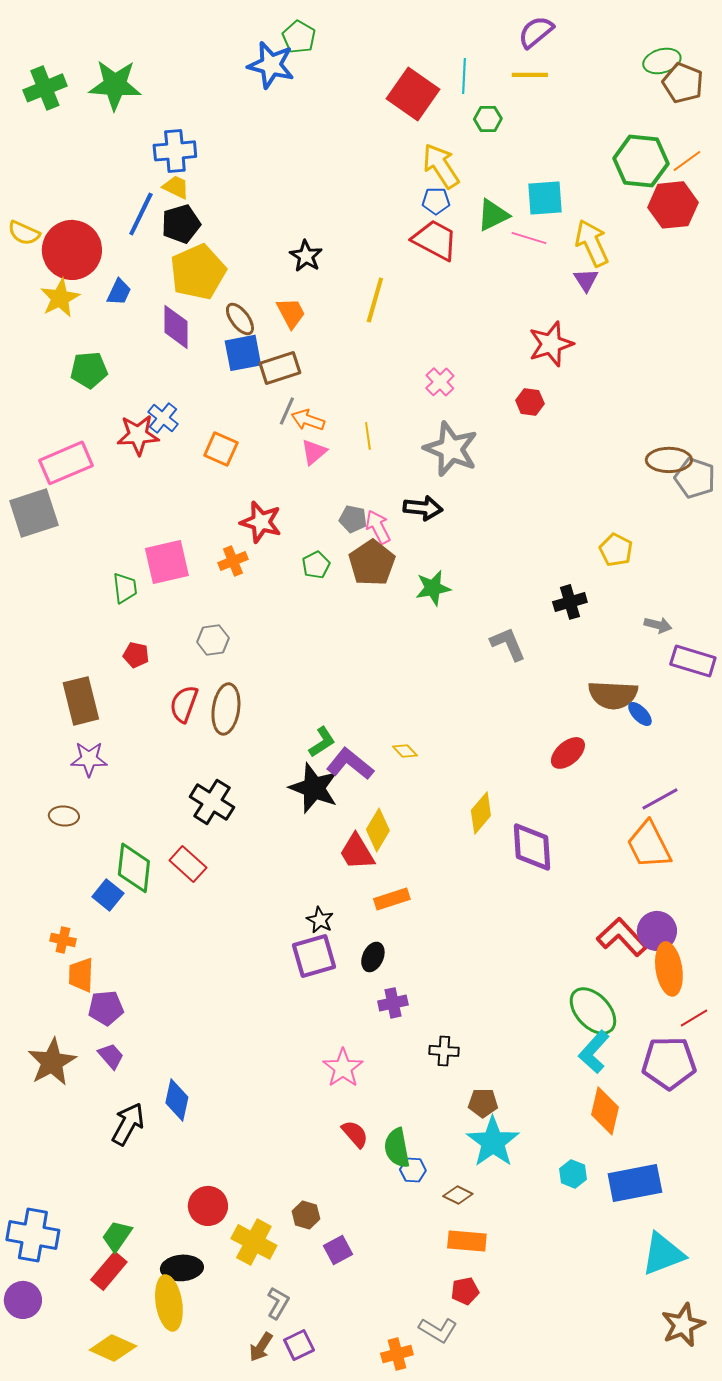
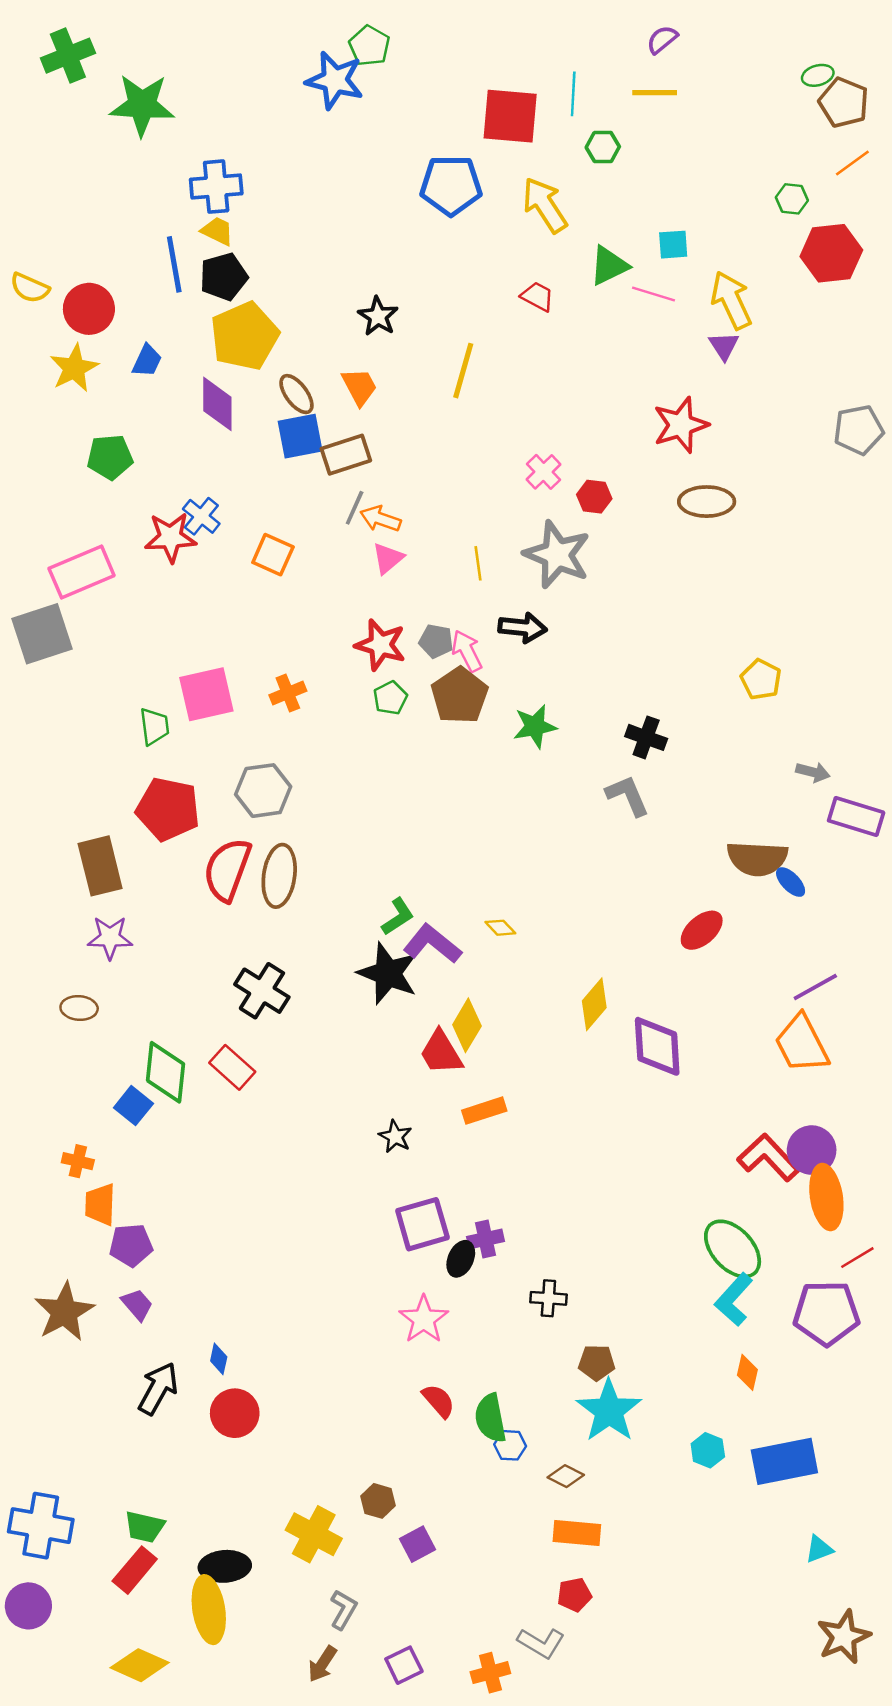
purple semicircle: (536, 32) -> (662, 40), size x0.7
green ellipse: (662, 61) -> (818, 75), size x0.7
green cross: (45, 88) -> (68, 56), moved
red square: (413, 94) -> (510, 116), turned -30
green hexagon: (641, 161) -> (792, 199), size x0.5
orange line: (687, 161) -> (852, 163), moved
cyan square: (545, 198) -> (673, 245), size x0.7
blue pentagon: (436, 201) -> (451, 185), moved, size x1.8
blue line: (141, 214) -> (174, 264), turned -36
red trapezoid: (435, 240) -> (537, 296), size x0.6
red circle: (72, 250) -> (89, 309), size x0.7
red hexagon: (530, 402) -> (594, 497), moved
yellow line: (368, 436) -> (478, 563), moved
brown ellipse: (669, 460) -> (707, 502), moved
gray pentagon: (695, 478) -> (859, 430), moved, turned -30
red star: (261, 522) -> (380, 645), moved
black cross: (570, 602) -> (646, 737), moved, turned 36
gray hexagon: (213, 640) -> (263, 791), size x1.4
red pentagon: (136, 655) -> (168, 809), size x2.0
red semicircle: (184, 704) -> (227, 870), size x1.4
purple square: (314, 956) -> (422, 1224), moved
black ellipse: (373, 957) -> (461, 1259), moved
blue diamond: (177, 1100) -> (219, 1359), size x0.6
orange diamond: (605, 1111) -> (747, 1372), size x0.6
red circle: (208, 1206) -> (235, 1413), moved
green trapezoid: (117, 1236) -> (145, 1527), turned -112
cyan triangle: (663, 1254) -> (819, 1549), size x0.5
purple square: (299, 1345) -> (404, 1665), moved

